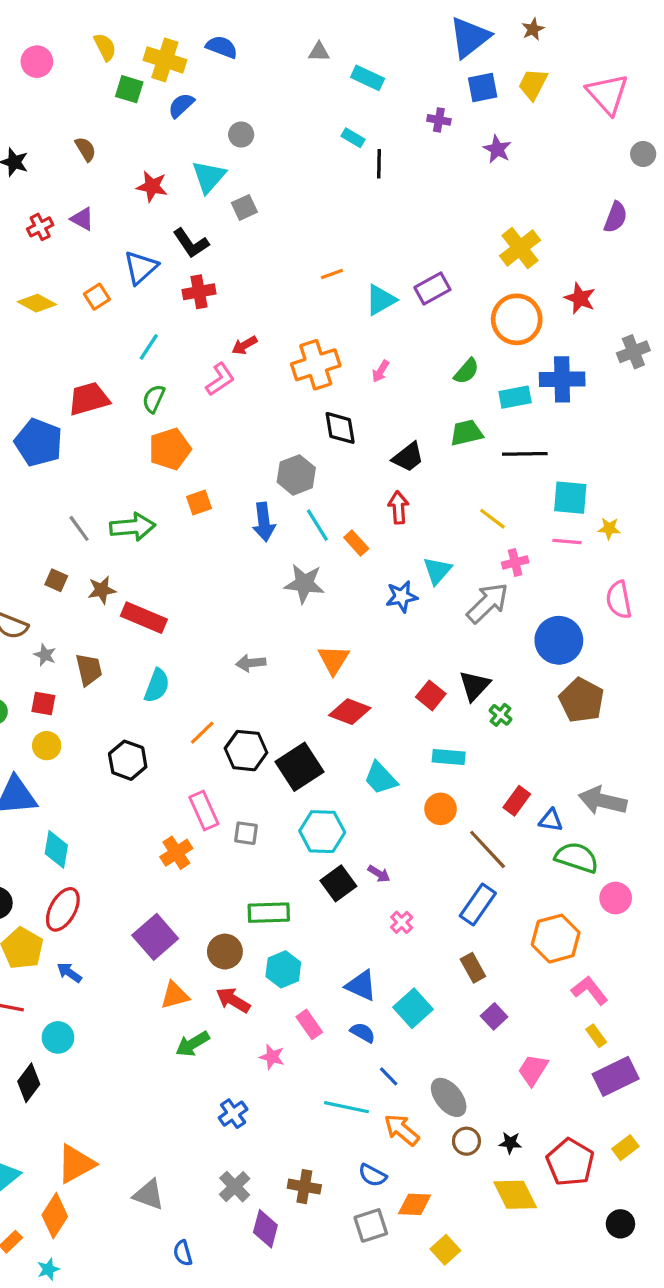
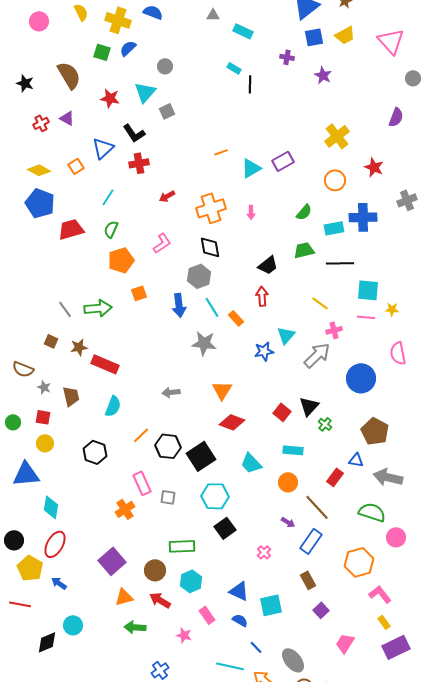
yellow trapezoid: (533, 84) -> (345, 35), turned -145
green square: (129, 89) -> (102, 52), moved
brown semicircle: (86, 149) -> (69, 75), size x1.8
orange circle: (517, 319) -> (335, 180), size x0.7
pink arrow: (381, 371) -> (251, 212), turned -32
pink L-shape: (220, 379) -> (162, 243), moved
black diamond: (340, 428) -> (210, 247), moved
blue pentagon: (39, 443) -> (40, 203), moved
brown pentagon: (582, 700) -> (375, 431), moved
blue triangle: (551, 820) -> (356, 460), moved
purple arrow: (379, 874) -> (288, 522), moved
cyan square: (413, 1008) -> (271, 605), turned 30
cyan circle: (58, 1037) -> (73, 625), moved
green arrow: (193, 1044) -> (135, 627), turned 35
black diamond: (29, 1083) -> (47, 642), moved, turned 30

